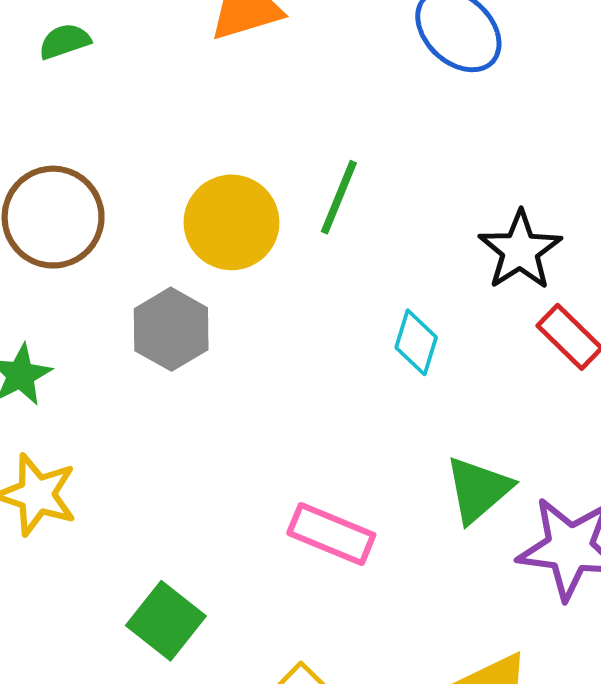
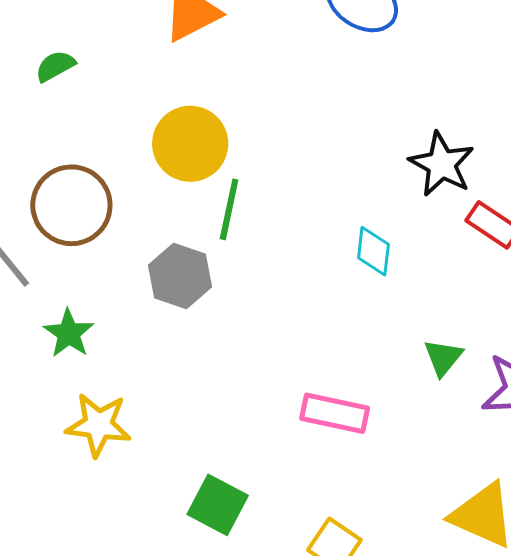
green line: (339, 197) -> (229, 209), moved
yellow circle: (231, 222) -> (190, 144), moved
green triangle: (478, 490) -> (443, 357), size x0.7

